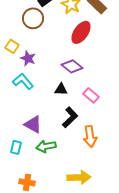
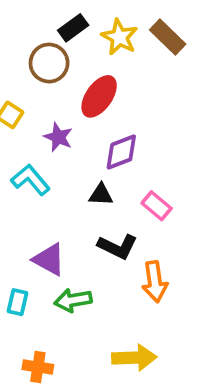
red ellipse: (81, 32) -> (99, 96), moved
purple star: (28, 58) -> (58, 137), moved
purple diamond: (72, 66) -> (121, 152), turned -60
black L-shape: (70, 117) -> (118, 247), turned 70

